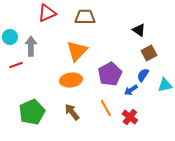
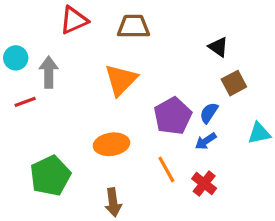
blue semicircle: (143, 75) -> (209, 113), moved
orange ellipse: (71, 80) -> (111, 144), moved
brown arrow: (72, 112) -> (113, 202), moved, turned -150

